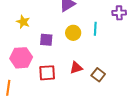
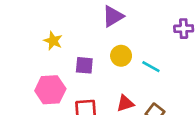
cyan line: (95, 29) -> (151, 67), moved, turned -64

